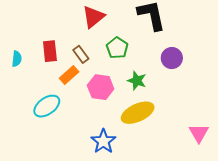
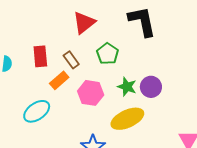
purple circle: (172, 58) -> (151, 87), moved

